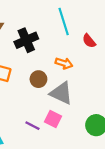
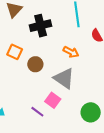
brown circle: (38, 79) -> (35, 64), moved
purple line: (32, 126) -> (37, 112), moved

